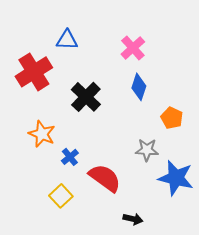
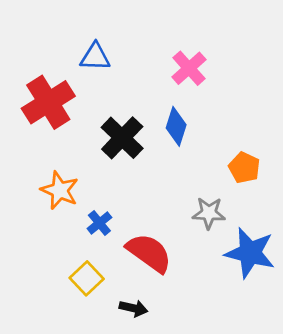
blue diamond: (139, 87) -> (176, 126), moved
black arrow: (133, 219) -> (134, 308), moved

